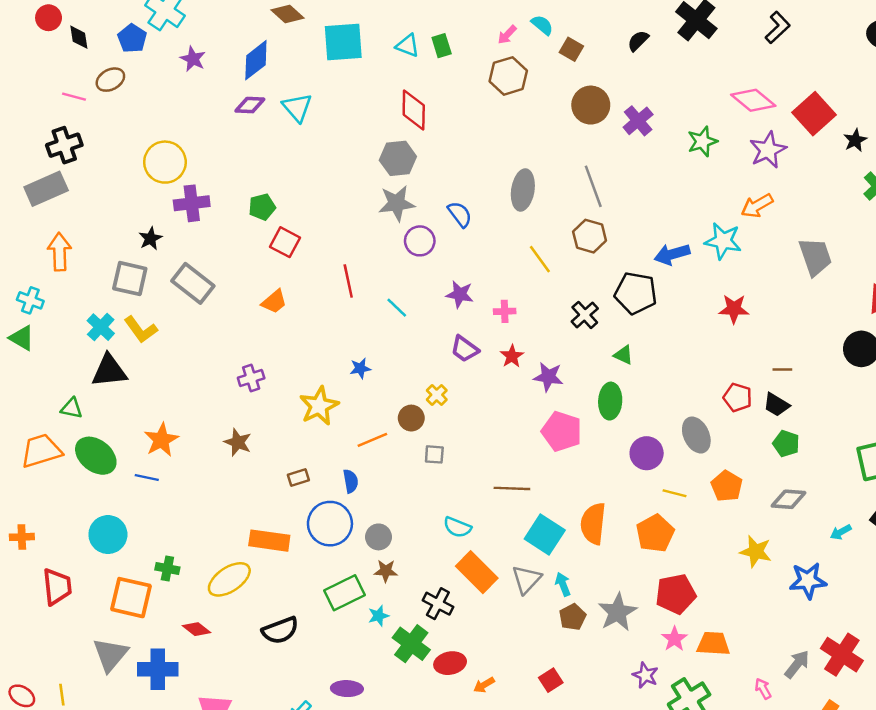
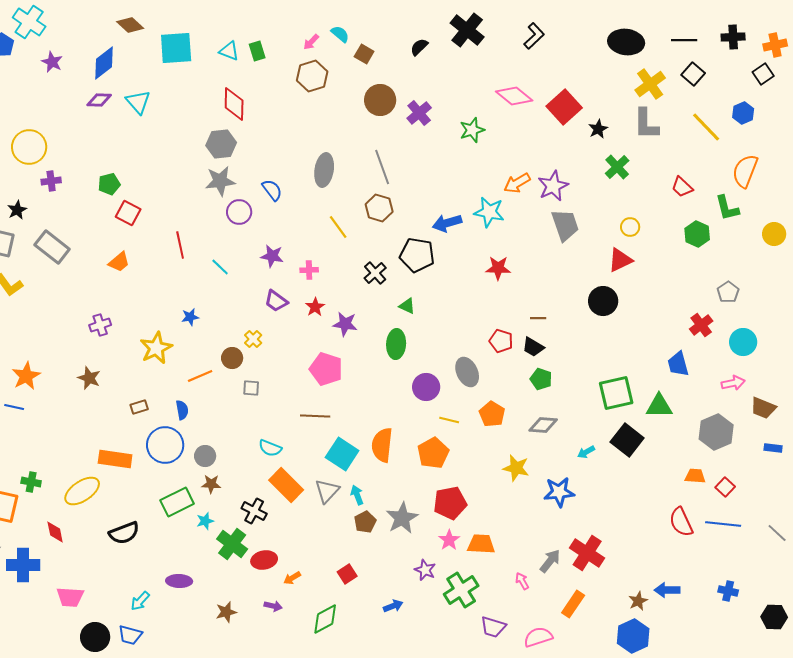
purple star: (768, 150) -> (553, 186), moved
purple cross: (192, 203) -> (51, 181), size x0.7
pink pentagon: (562, 431) -> (326, 369), moved
red diamond: (197, 629) -> (55, 532), turned 40

